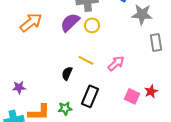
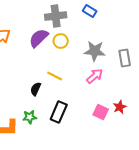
gray star: (142, 14) -> (95, 51), moved
pink arrow: (116, 63) -> (95, 76), moved
green star: (65, 108) -> (30, 117), moved

